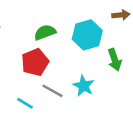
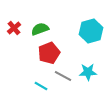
green semicircle: (45, 32) -> (40, 29), moved
cyan star: (84, 86) -> (88, 72), turned -30

